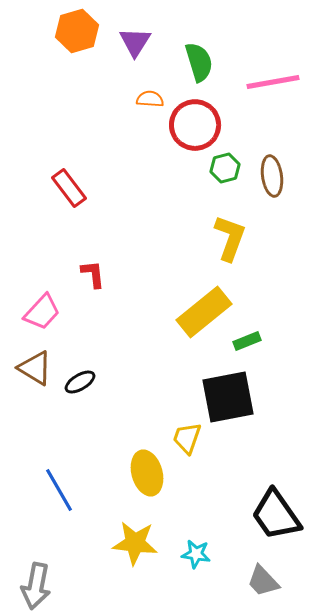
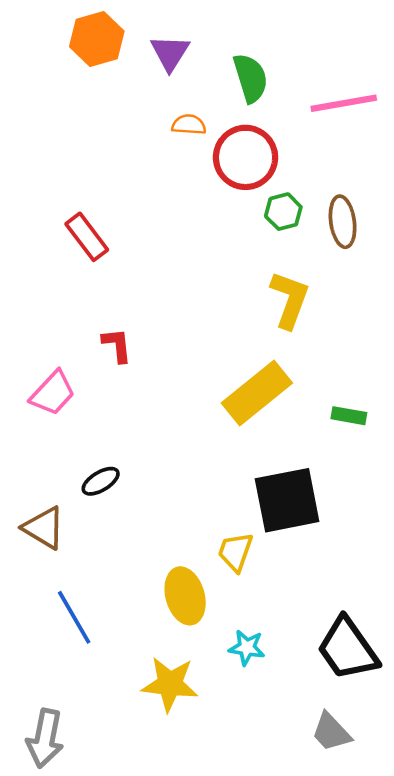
green rectangle: (247, 341) -> (349, 416), moved, turned 32
brown triangle: (35, 368) -> (44, 528), moved
cyan star: (196, 554) -> (247, 648), moved

